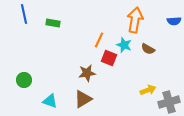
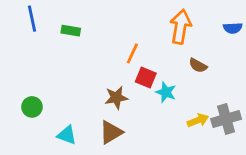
cyan star: (124, 45) -> (166, 92), moved
gray cross: (169, 102) -> (226, 119), moved

